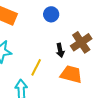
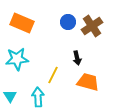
brown cross: (81, 42) -> (92, 26), moved

